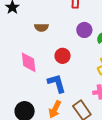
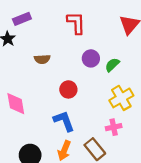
pink diamond: (29, 62) -> (16, 104), moved

